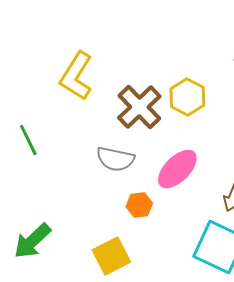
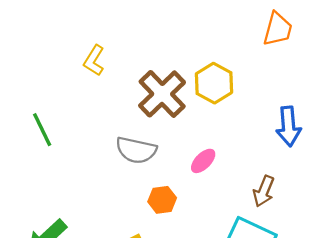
yellow L-shape: (76, 76) -> (94, 60), size x0.6
pink ellipse: (177, 169) -> (203, 161), size x0.6

